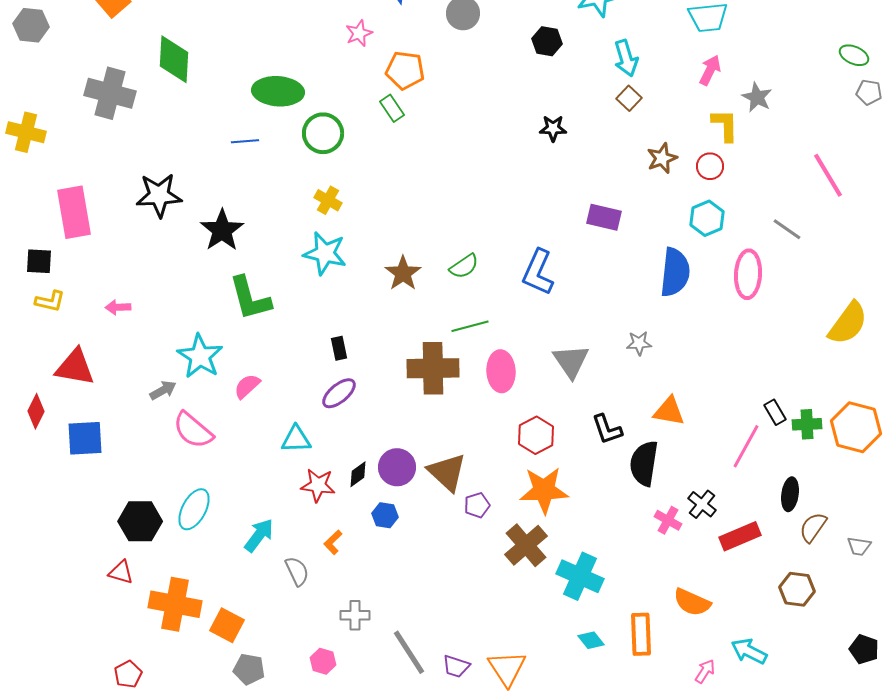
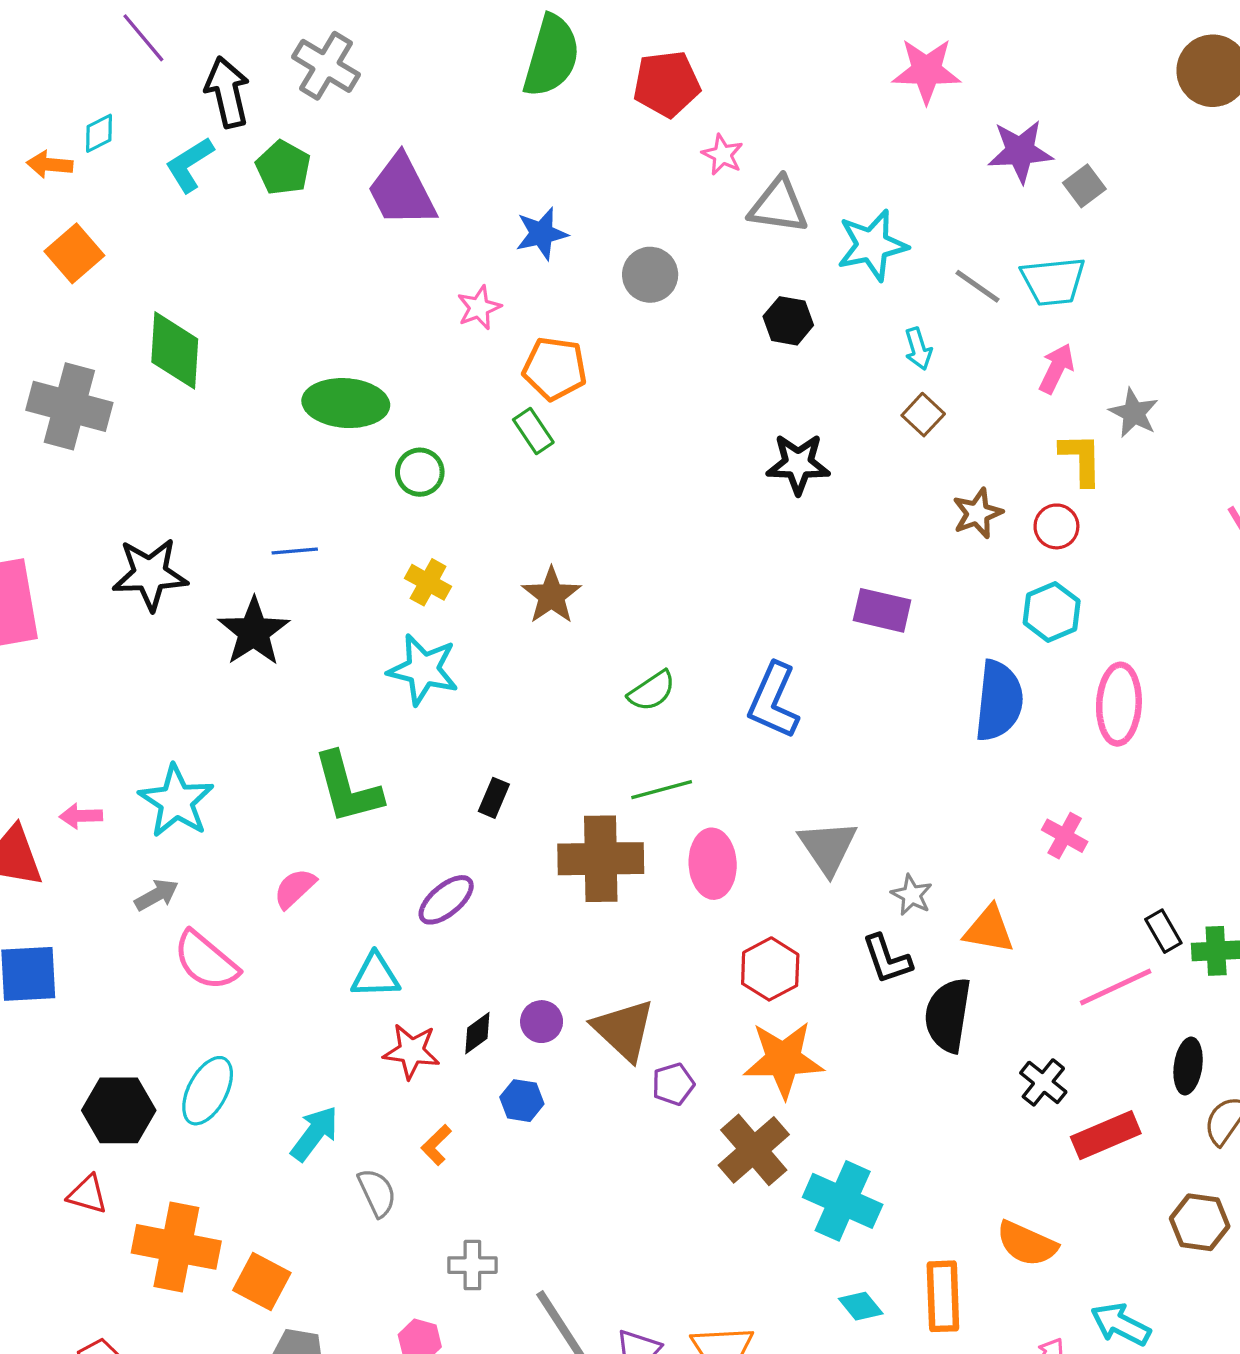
cyan arrow: (626, 58) -> (918, 349), size x0.7
black star: (553, 128) -> (798, 464), size x1.4
green circle: (323, 133) -> (420, 472), size x0.7
blue line: (245, 141) -> (295, 551), moved
gray line: (787, 229) -> (977, 286), moved
brown star: (403, 273) -> (551, 596), moved
green L-shape: (250, 298) -> (347, 788), moved
pink arrow: (118, 307) -> (81, 816), moved
gray star: (639, 343) -> (912, 895), moved, turned 30
black rectangle: (339, 348) -> (494, 798), moved, turned 35
cyan star: (200, 356) -> (176, 801), moved
pink line: (746, 446) -> (1116, 987), turned 36
purple circle: (397, 467) -> (542, 1022), size x0.7
pink cross: (668, 520) -> (1065, 836), moved

